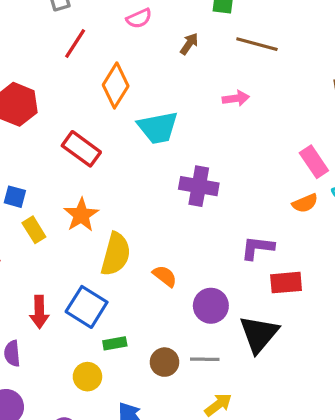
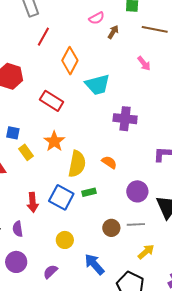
pink semicircle: (139, 18) -> (97, 18), moved
pink arrow: (236, 98) -> (144, 63), turned 63
orange semicircle: (165, 276) -> (109, 162), moved
green rectangle: (115, 343) -> (89, 192), moved

